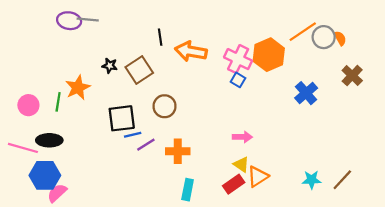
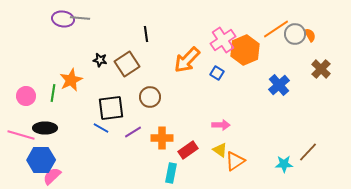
orange arrow: (191, 51) -> (187, 60), moved, turned -56
pink cross: (238, 59) -> (223, 40), moved, turned 30
blue line: (133, 135) -> (101, 128), moved, turned 42
brown line: (342, 180) -> (308, 152), moved
red rectangle: (234, 184) -> (188, 150), moved

